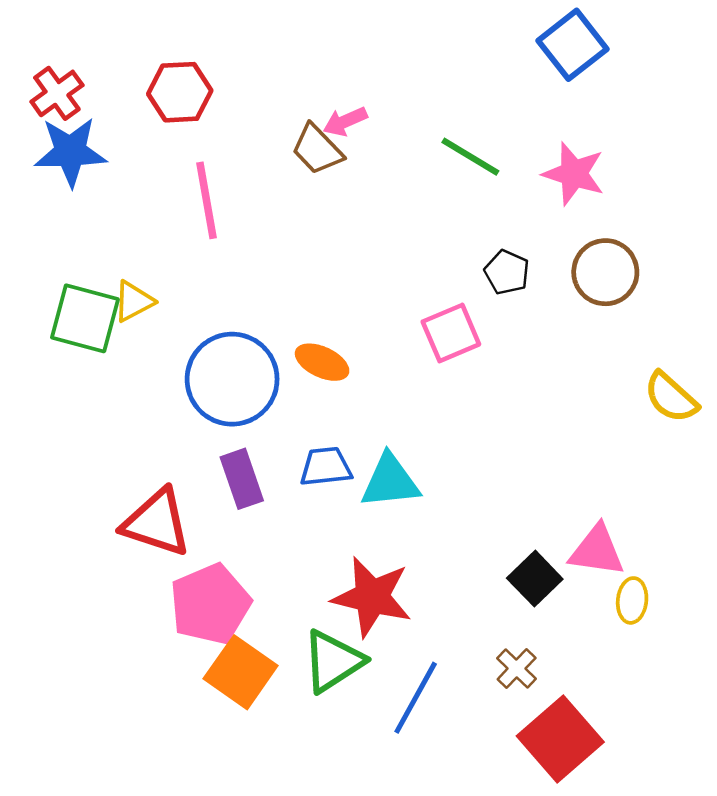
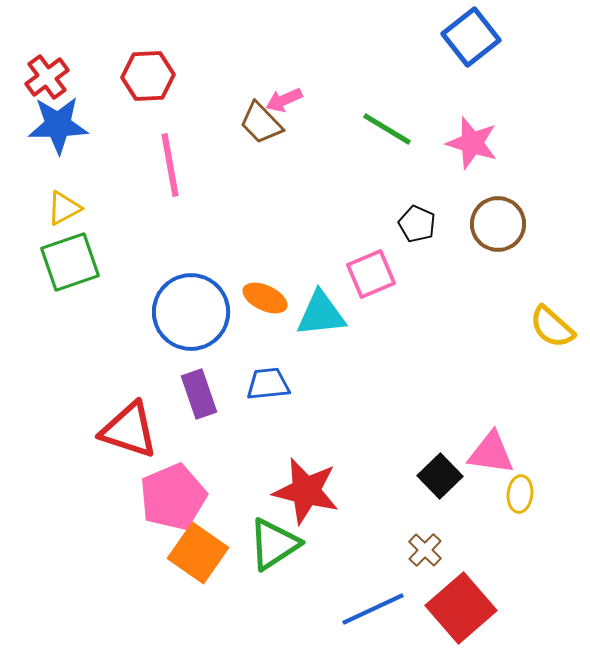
yellow triangle: (134, 301) -> (64, 208), moved
green square: (85, 318) -> (70, 262), turned -34
cyan triangle: (390, 481) -> (321, 314), moved
blue line: (416, 698) -> (373, 609), moved, turned 36

